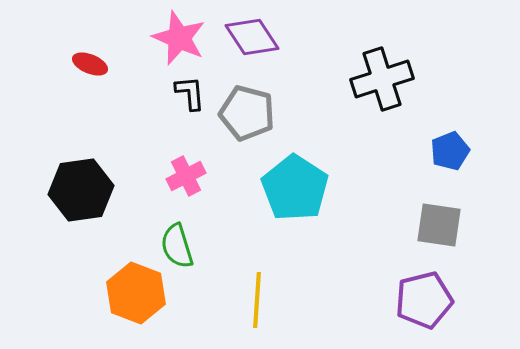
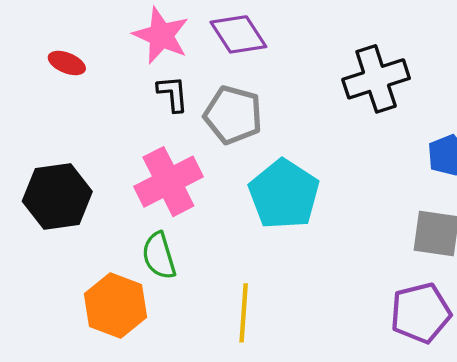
pink cross: (186, 176) -> (168, 182), size x1.6

